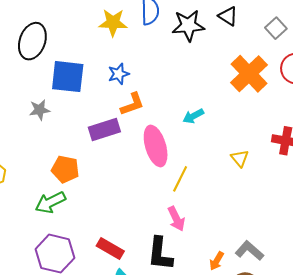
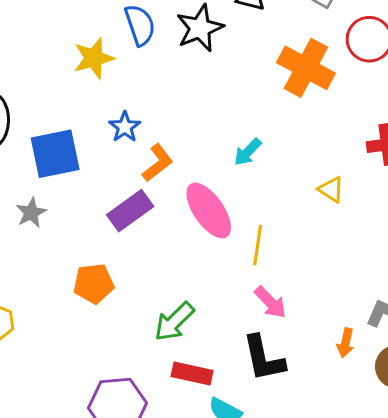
green arrow: (50, 202) -> (174, 322), moved

